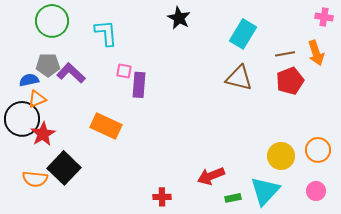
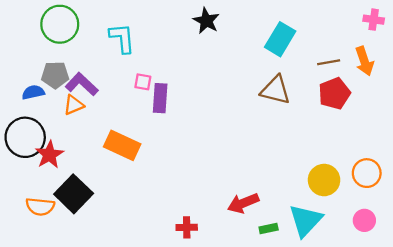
orange triangle: (37, 99) -> (74, 105), moved

